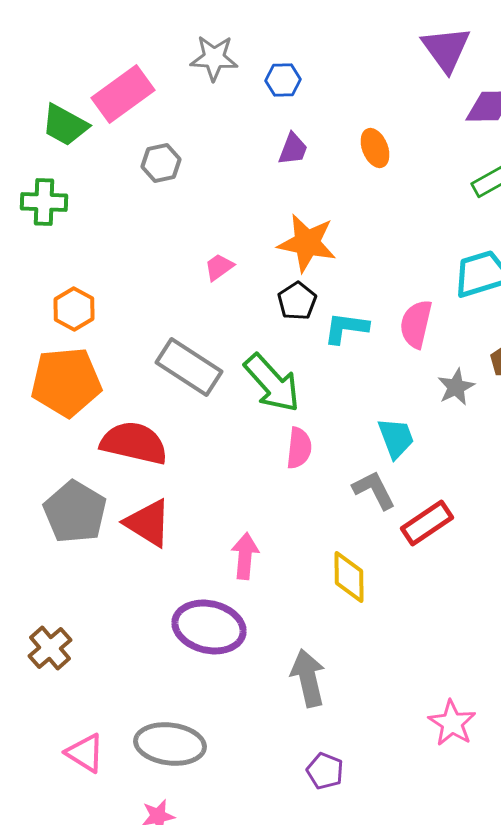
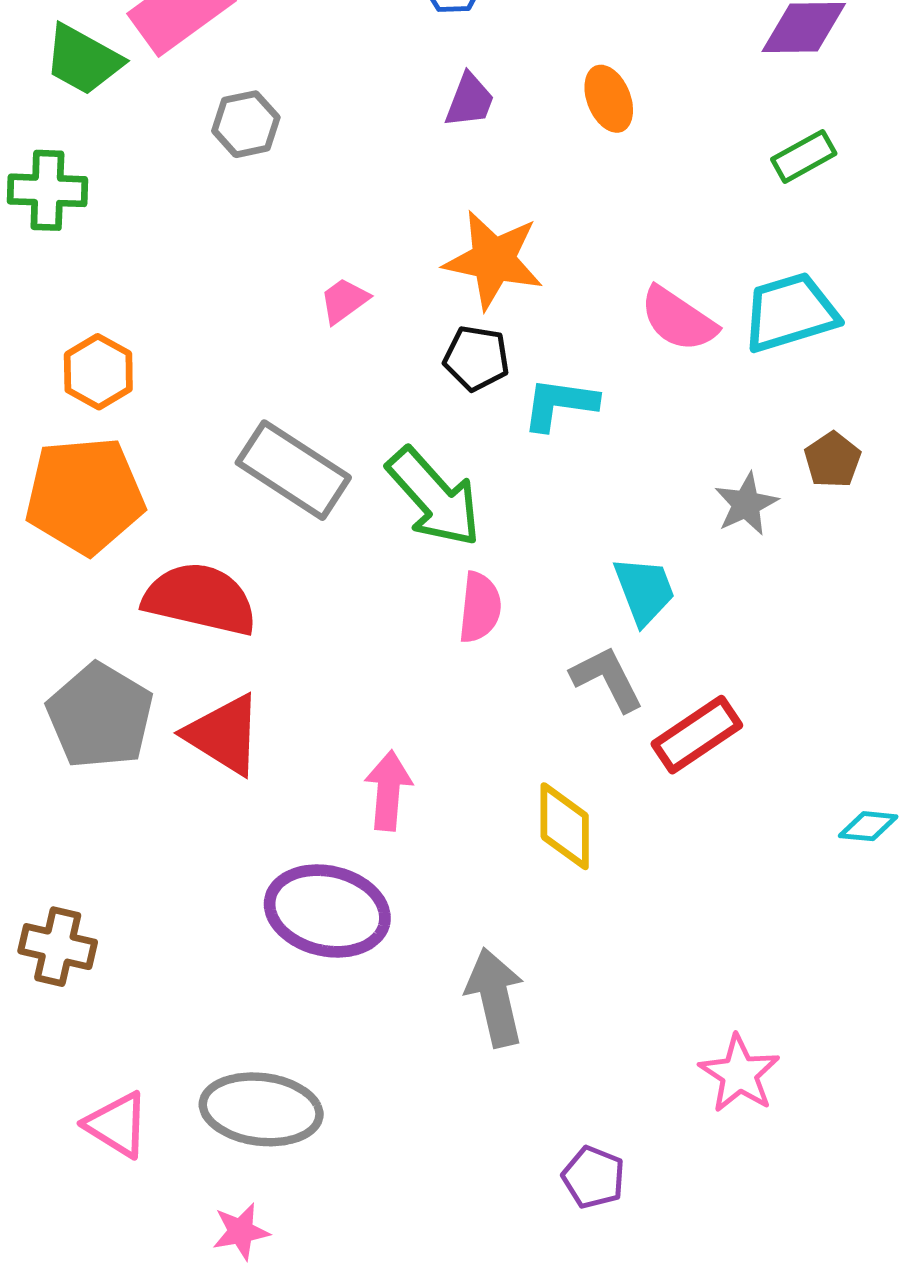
black pentagon: (297, 301) -> (476, 358), turned -30
pink semicircle: (416, 324) -> (678, 319), moved, turned -69
brown cross: (50, 648) -> (58, 947), turned -36
purple pentagon: (325, 771) -> (593, 1177), moved

